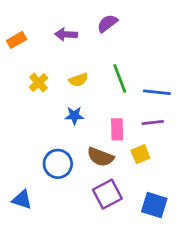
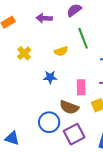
green line: (120, 78) -> (83, 38), moved
yellow semicircle: (78, 80) -> (61, 51), moved
blue circle: (58, 164) -> (49, 122), moved

